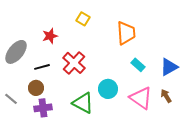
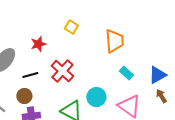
brown arrow: (166, 96) -> (161, 96), moved

